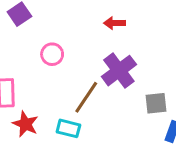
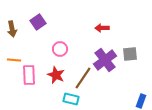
gray square: (156, 103) -> (130, 54), moved
red star: (25, 124) -> (56, 75), moved

